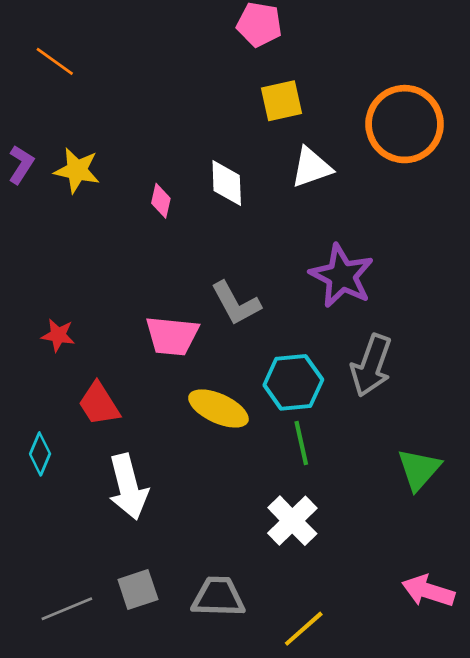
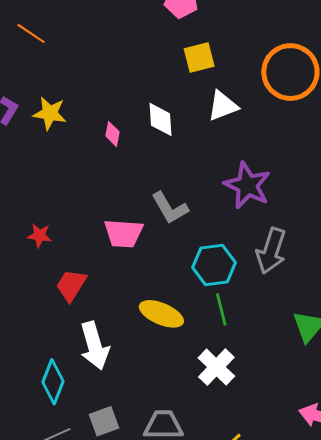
red trapezoid: (99, 404) -> (71, 285), turned 66
yellow ellipse: (218, 408) -> (161, 314), moved
cyan diamond: (40, 454) -> (53, 382), moved, size x1.4

